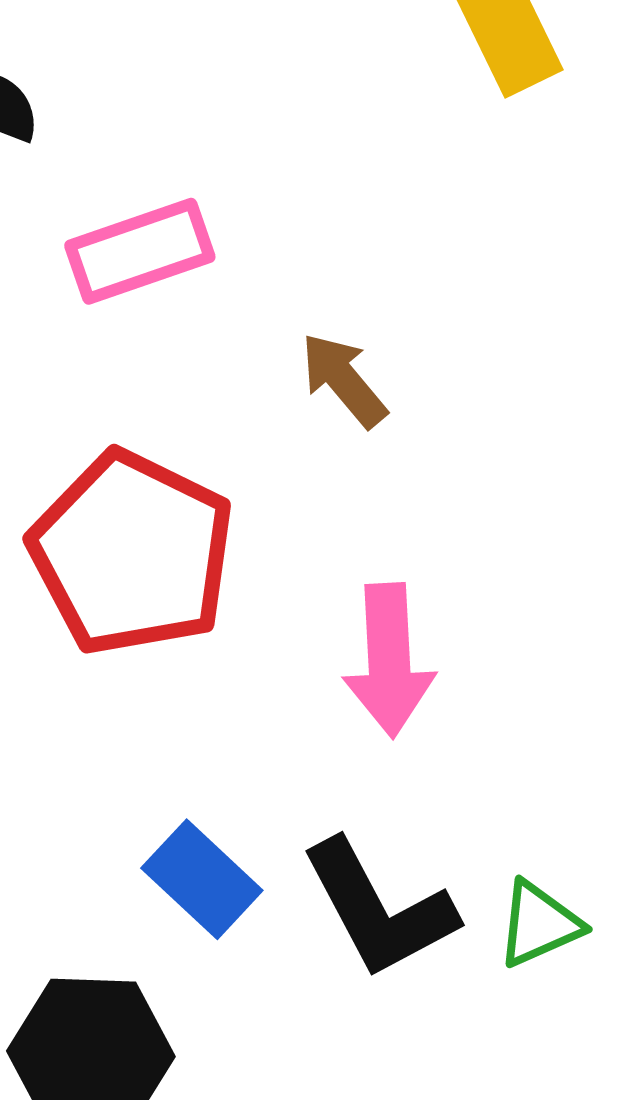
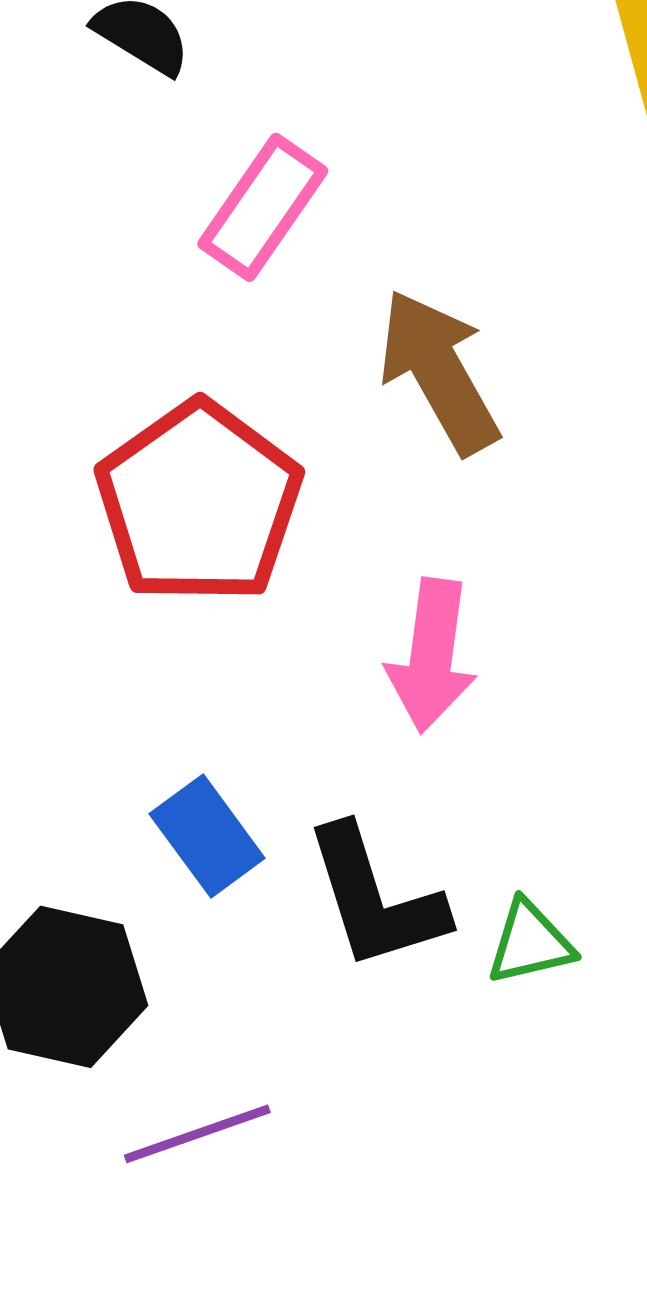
pink rectangle: (140, 251) -> (263, 207), turned -47
brown arrow: (344, 380) -> (439, 372), size x1.6

